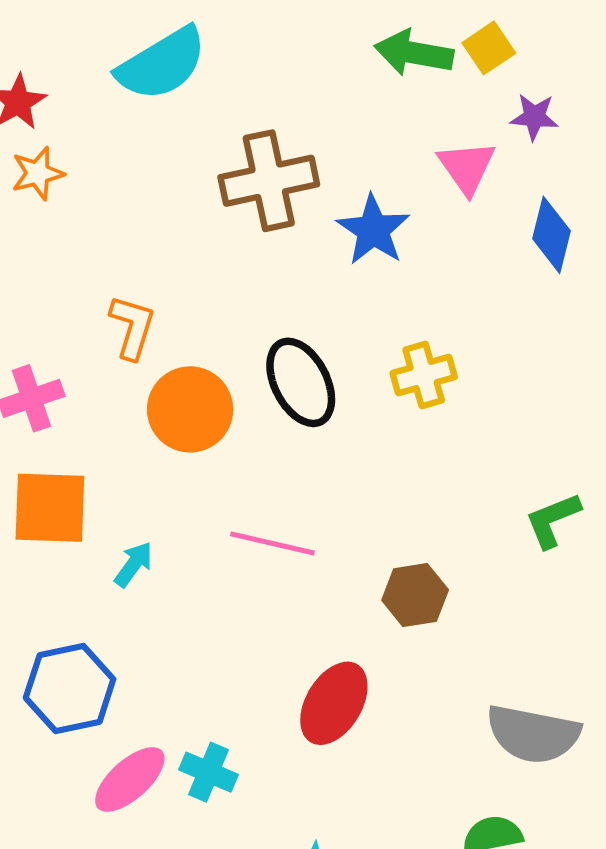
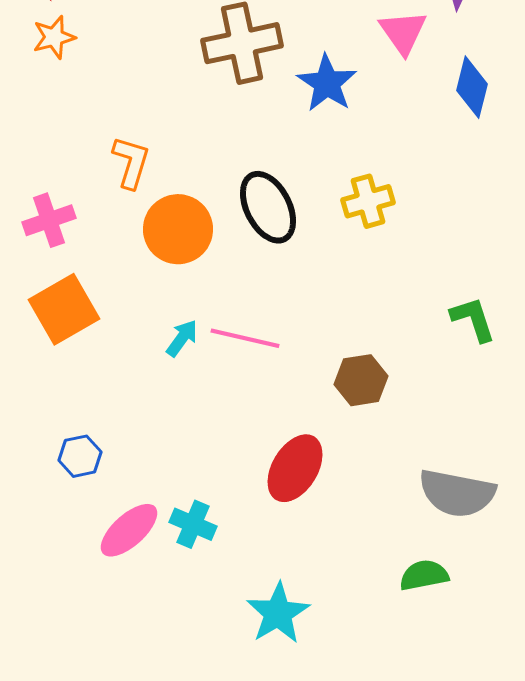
orange square: (50, 508) -> (64, 309), turned -32
green L-shape: (553, 520) -> (473, 319), turned 94
cyan arrow: (134, 564) -> (182, 338), moved
blue hexagon: (70, 689) -> (80, 456), size x0.6

